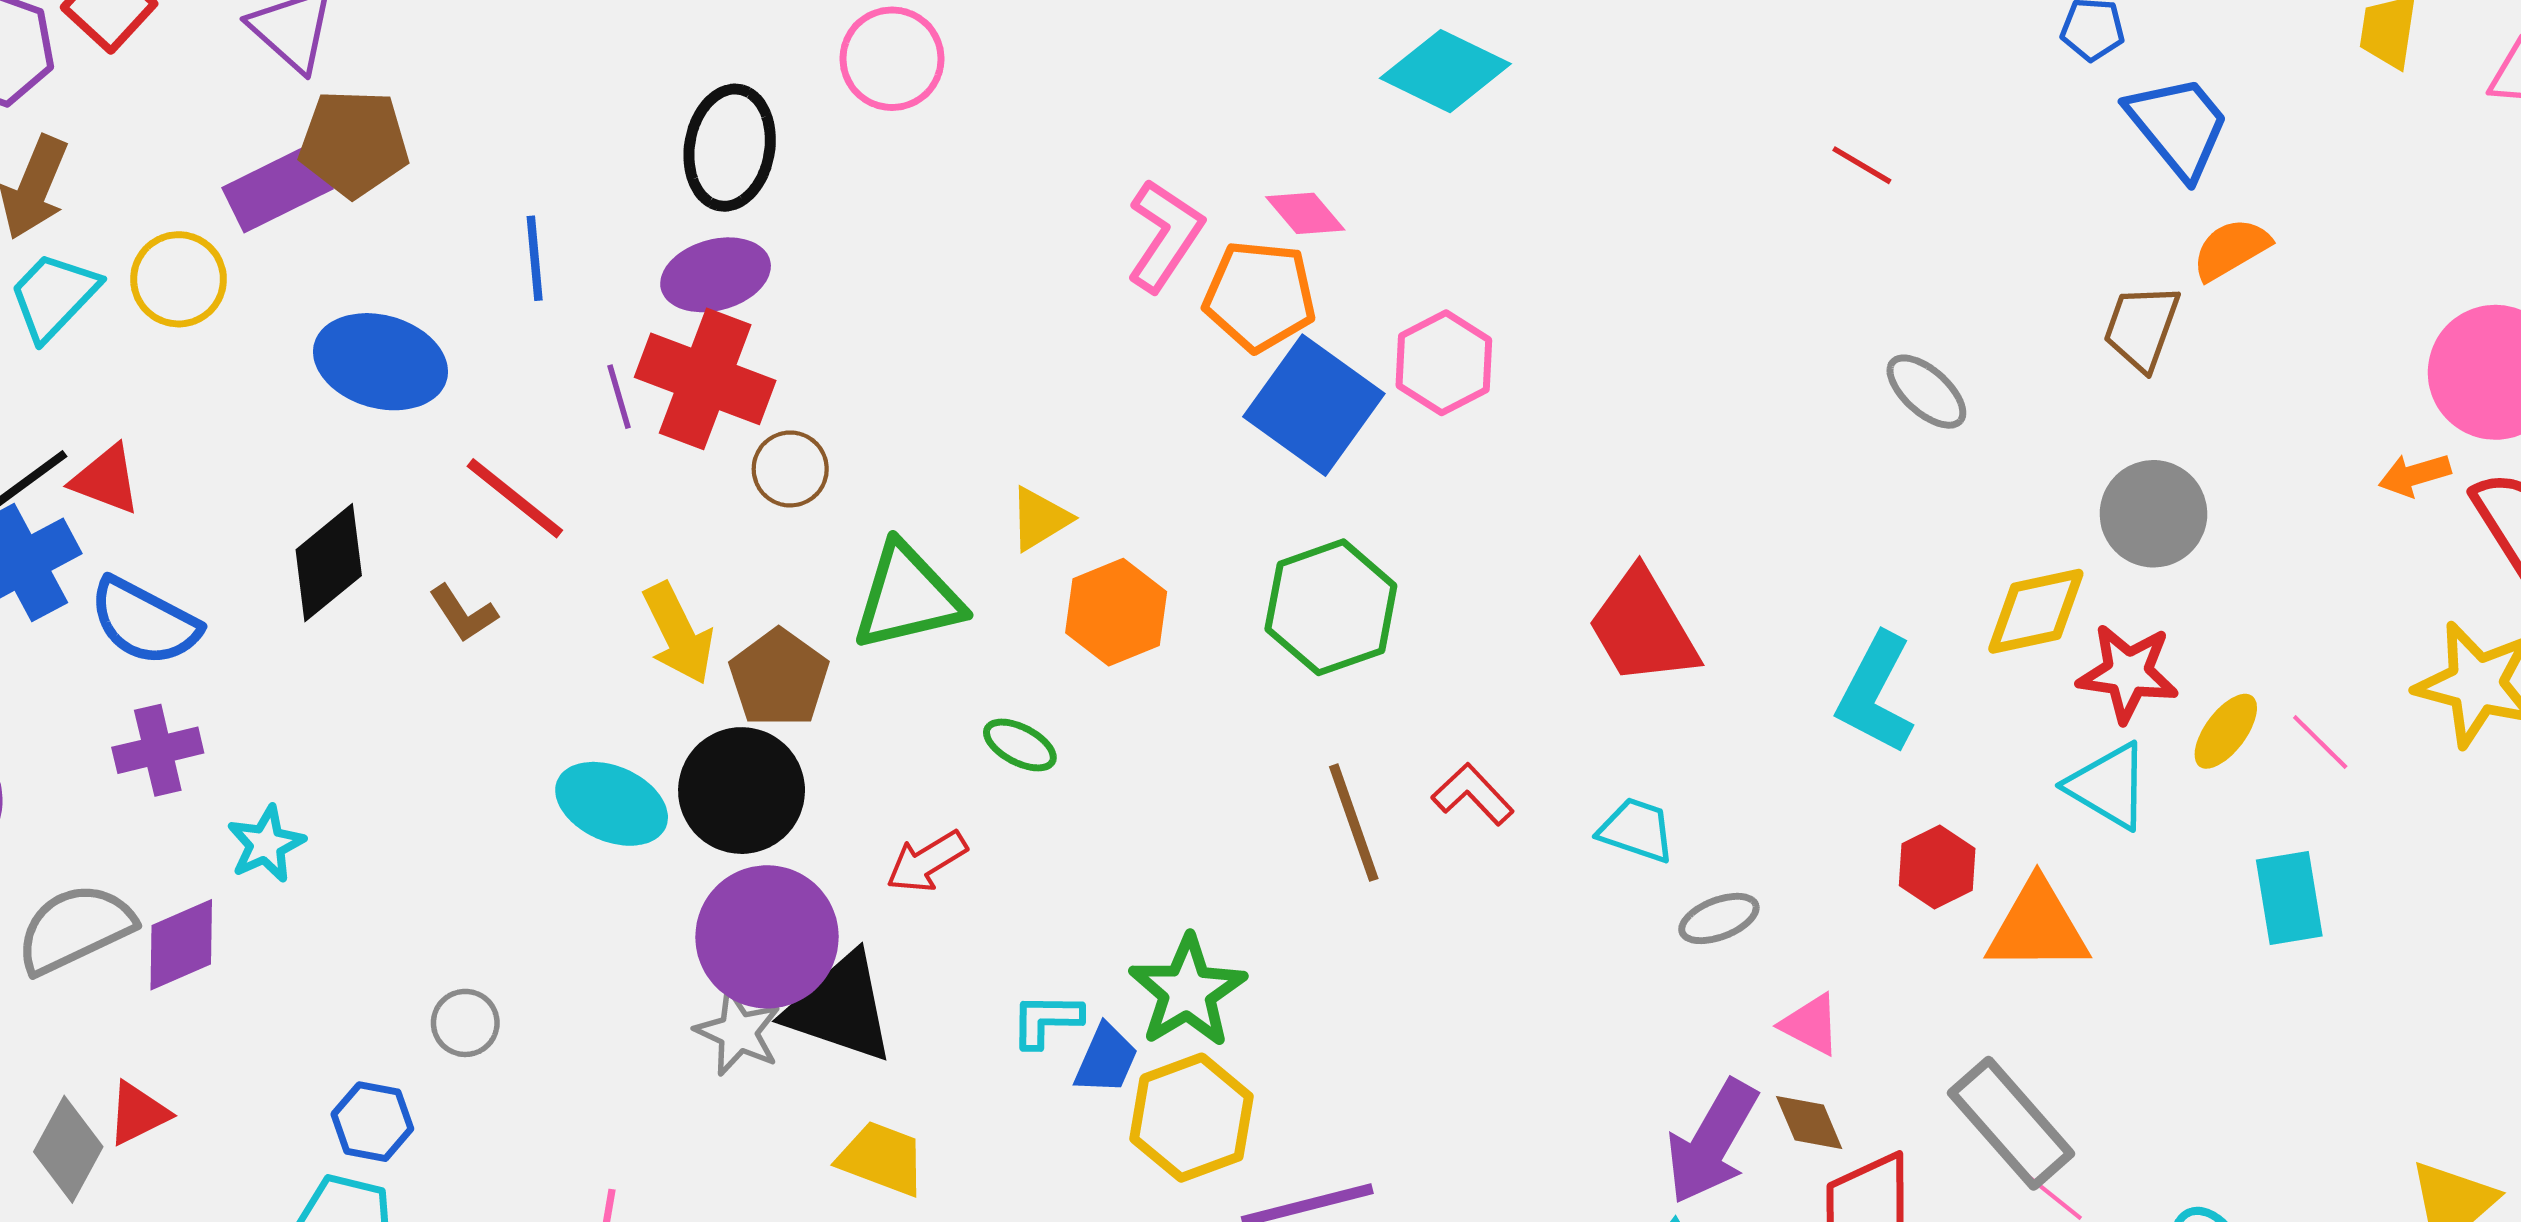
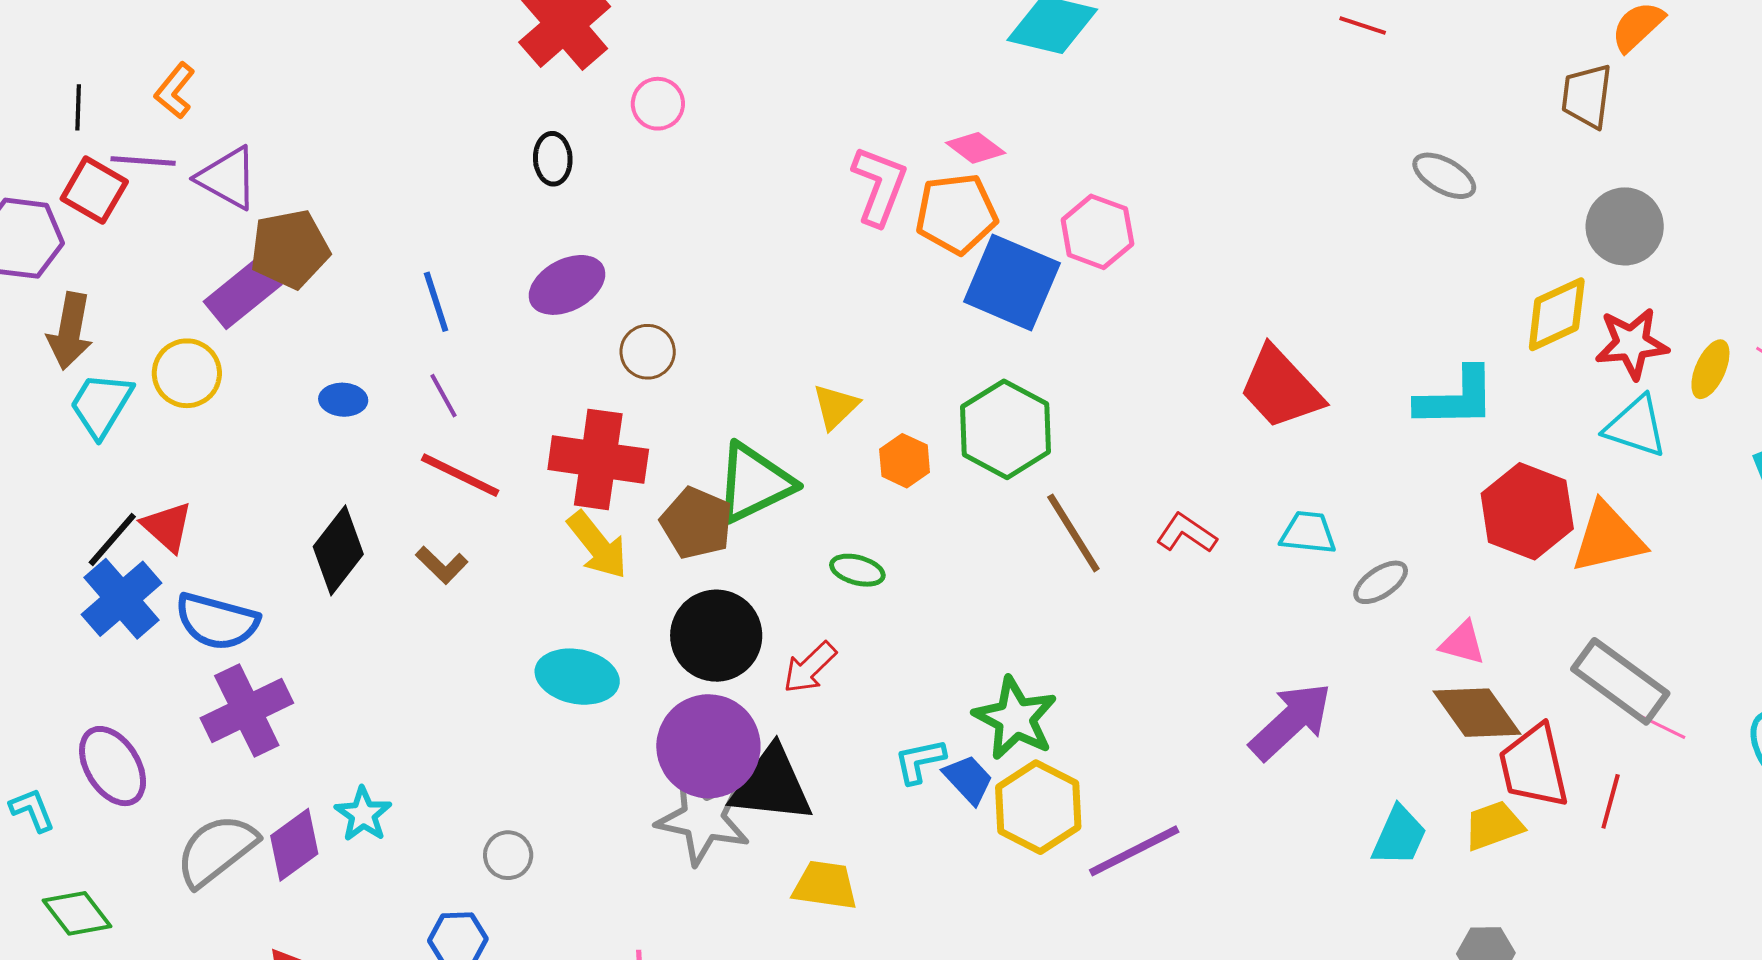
pink circle: (892, 59) -> (658, 104), size x0.7
black ellipse: (730, 148) -> (553, 159), moved, size x0.6
blue ellipse: (380, 362) -> (343, 400), size x0.5
red cross: (705, 379) -> (598, 459), moved
purple line: (619, 397) -> (443, 396), moved
brown circle: (790, 469) -> (648, 352), moved
red triangle: (106, 480) -> (167, 527), turned 34
green hexagon: (1331, 607) -> (1006, 429), moved
orange hexagon: (1116, 612) -> (905, 461), size x0.7
brown pentagon: (779, 678) -> (697, 523), moved
cyan L-shape: (1876, 693) -> (1456, 398), turned -106
purple cross: (158, 750) -> (247, 710), size x1.4
black circle: (742, 791) -> (716, 636), moved
brown line: (1354, 823) -> (1073, 533), moved
cyan star: (266, 844) -> (363, 814), moved
red hexagon: (1937, 867) -> (1527, 511), size x1.6
gray star: (738, 1032) -> (703, 818), size x1.5
blue trapezoid: (1106, 1059) -> (968, 779), turned -54
brown diamond: (1809, 1122) -> (1477, 713), size x1.6
purple arrow: (1712, 1142) -> (1291, 721), moved, turned -150

